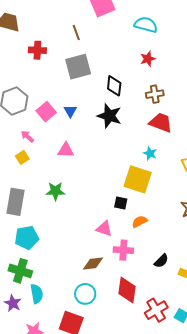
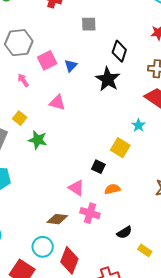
gray square: (78, 67) -> (89, 24), size x0.6
yellow square: (22, 157) -> (20, 118), moved, turned -32
yellow square: (138, 179) -> (120, 148), size x0.7
red diamond: (127, 290) -> (69, 260), moved

